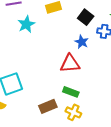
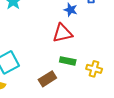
yellow cross: (73, 112) -> (94, 69), moved

